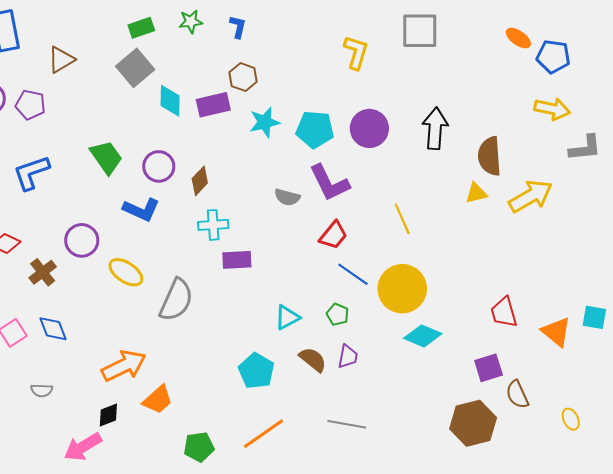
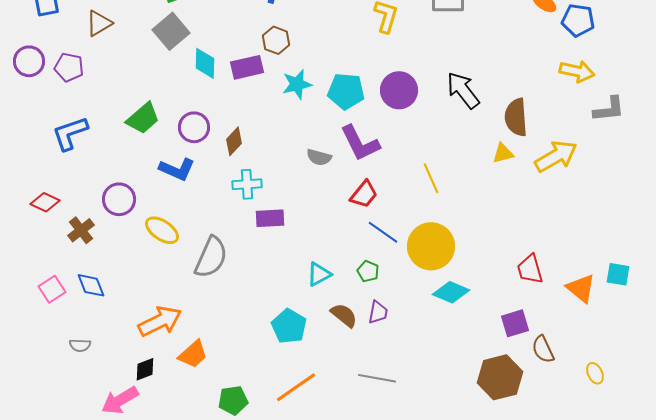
black arrow: (435, 128) -> (463, 90), turned -42
green trapezoid: (106, 157) -> (143, 118), turned 84

